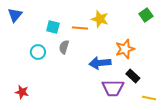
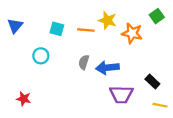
blue triangle: (15, 15) -> (15, 26), moved
gray semicircle: (64, 47) -> (84, 62), moved
orange star: (125, 49) -> (132, 33), moved, turned 30
black rectangle: (133, 76) -> (152, 82), moved

